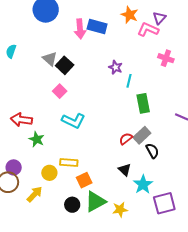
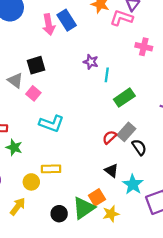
blue rectangle: (97, 27) -> (67, 20), turned 48
gray triangle: (50, 59) -> (15, 80), moved
black square: (65, 65) -> (36, 65), turned 36
green rectangle: (143, 103) -> (124, 98), turned 72
orange square: (84, 180) -> (97, 197), moved

